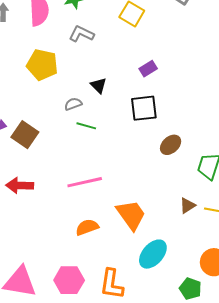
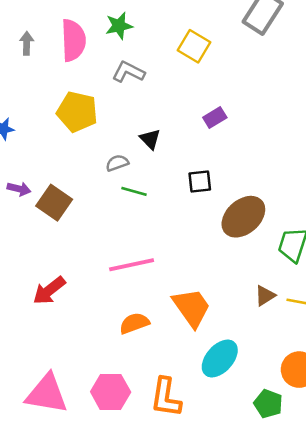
black square: (144, 108) -> (200, 182), moved, size x0.7
brown ellipse: (171, 145) -> (243, 217), size x1.6
red arrow: (20, 185) -> (49, 291), moved, turned -40

